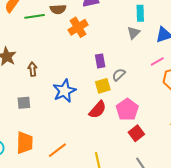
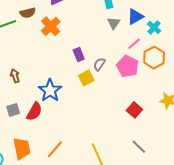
gray triangle: (134, 33) -> (114, 23), moved
red semicircle: (98, 110) -> (34, 112), moved
pink pentagon: (127, 110) -> (128, 66), moved
red square: (136, 133) -> (134, 110), moved

